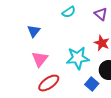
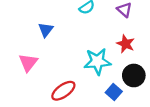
pink triangle: (40, 59) -> (28, 63), moved

